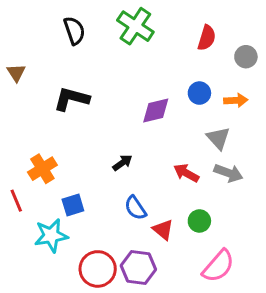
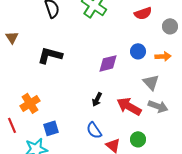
red semicircle: (207, 38) -> (143, 13), turned 54
black arrow: (122, 163) -> (97, 99), moved, turned 152
red arrow: (186, 173) -> (129, 106), size x1.4

